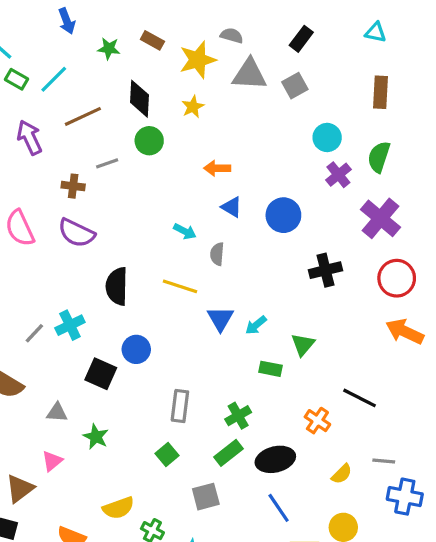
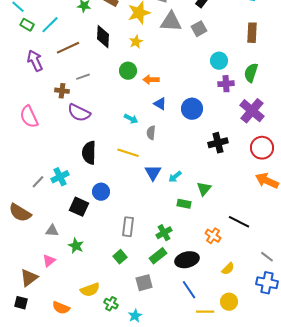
green circle: (149, 141) -> (128, 71), moved
purple cross: (338, 175) -> (226, 84), turned 35
purple semicircle: (76, 233) -> (79, 113), moved
gray line: (384, 461) -> (267, 257), moved, turned 32

